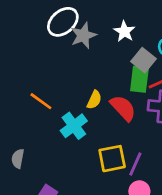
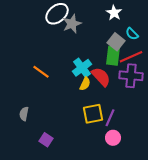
white star: (124, 31) -> (114, 13), moved
yellow semicircle: (94, 100) -> (85, 84), moved
cyan cross: (74, 126) -> (82, 68), moved

